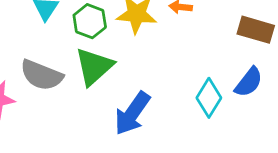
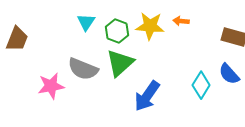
blue semicircle: (249, 82) -> (229, 74), turned 100

